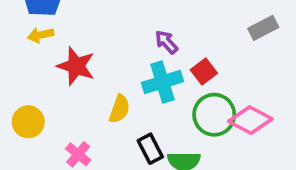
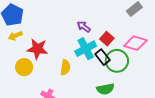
pink diamond: (250, 120) -> (135, 43), moved
yellow circle: (28, 122) -> (24, 67), moved
black rectangle: (150, 149) -> (103, 57), moved

